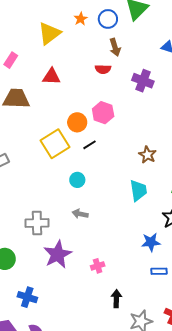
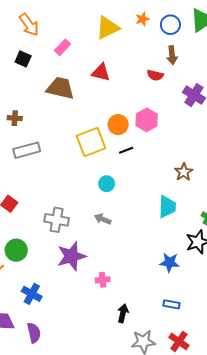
pink cross: (98, 266) -> (103, 280), moved
blue rectangle: (159, 271) -> (171, 304), moved

